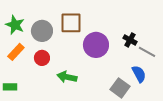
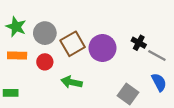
brown square: (71, 23) -> (73, 44), moved, turned -30
orange rectangle: (16, 52) -> (17, 56), turned 48
blue semicircle: (139, 74) -> (159, 82), moved

